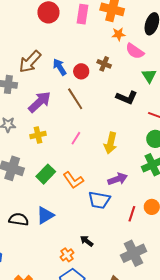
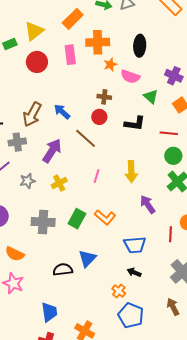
red circle: (81, 71) -> (99, 117), moved
purple arrow: (118, 179) -> (148, 204), turned -90
blue trapezoid: (99, 200) -> (135, 245), moved

